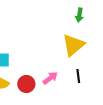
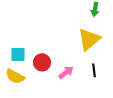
red circle: (26, 84) -> (42, 62), moved

